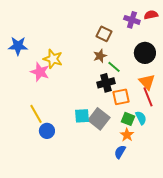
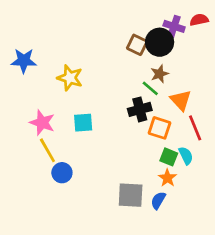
black circle: (145, 53) -> (160, 42), moved
brown star: (100, 56) -> (160, 74), moved
pink star: (40, 72) -> (42, 123), moved
orange triangle: (147, 82) -> (181, 100), moved
orange square: (121, 97) -> (160, 128), turned 30
cyan square: (82, 116) -> (83, 123), moved
gray square: (99, 119) -> (131, 195), moved, turned -35

